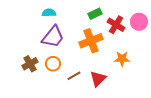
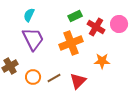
cyan semicircle: (49, 13) -> (29, 15), turned -64
purple trapezoid: (53, 37) -> (33, 39), turned -65
orange circle: (53, 64) -> (33, 77), moved

